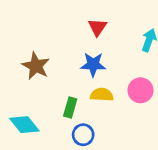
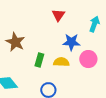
blue star: (93, 65) -> (71, 42), moved
green rectangle: (70, 108) -> (39, 60), moved

